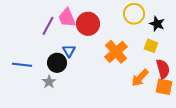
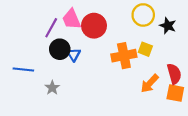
yellow square: (151, 46) -> (145, 49), moved
orange cross: (116, 52) -> (124, 56), turned 30
black circle: (57, 63) -> (60, 49), moved

